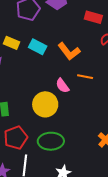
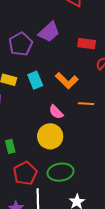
cyan rectangle: (38, 47) -> (35, 80), turned 48
pink semicircle: (62, 86) -> (56, 112), moved

